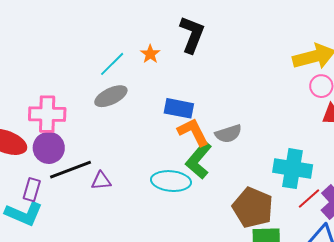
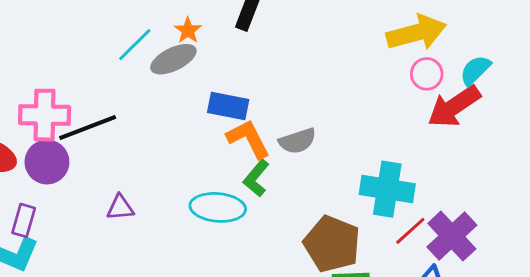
gray ellipse: (111, 96) -> (173, 59), moved
green L-shape: (199, 160) -> (256, 178), size x0.7
black line: (71, 170) -> (88, 128), moved

